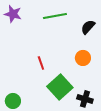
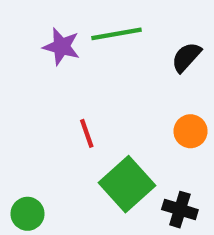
purple star: (13, 14) -> (61, 47), moved
orange circle: (83, 58) -> (191, 131), moved

